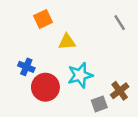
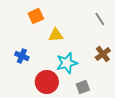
red circle: (45, 87) -> (47, 82), moved
brown cross: (120, 91) -> (103, 54), moved

